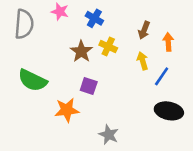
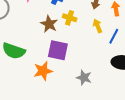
purple square: (89, 86) -> (58, 50), size x1.5
gray star: (109, 135) -> (84, 78), moved

